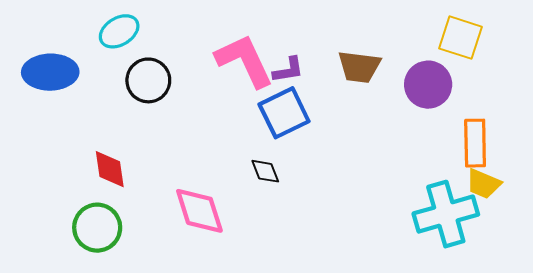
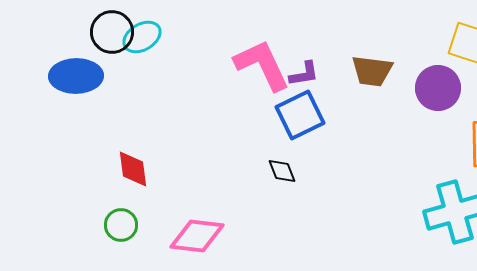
black circle: (148, 80) -> (112, 32), moved
pink diamond: (199, 211) -> (197, 236), moved, turned -66
green circle: (97, 228) -> (121, 225), size x0.7

